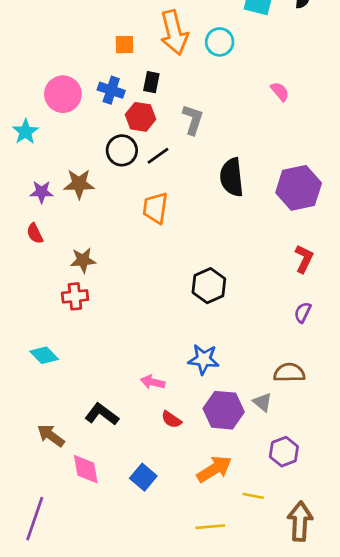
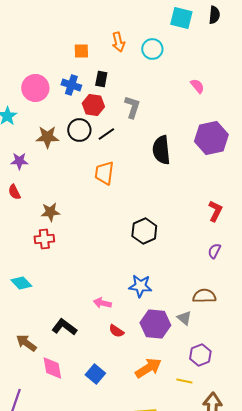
orange arrow: (174, 33) -> (118, 42), size x0.6
brown star: (79, 184) -> (47, 137), moved
purple hexagon: (299, 188) -> (211, 138), moved
yellow line: (253, 496) -> (184, 381), moved

